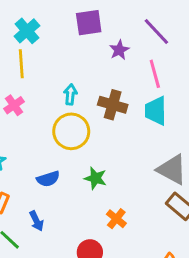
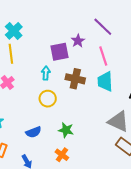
purple square: (89, 23) -> (59, 52), moved
yellow circle: (71, 131) -> (48, 99), size x0.7
orange cross: (116, 219) -> (62, 155), moved

